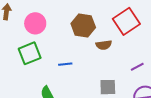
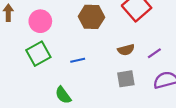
brown semicircle: (104, 45) -> (126, 50), moved

